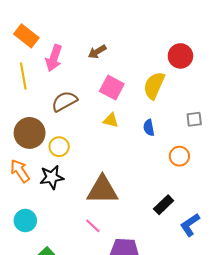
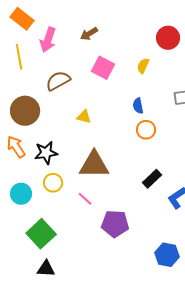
yellow semicircle: (154, 85) -> (143, 66), size x0.6
yellow triangle: (111, 120) -> (84, 117), moved
yellow circle: (59, 147) -> (53, 183), moved
orange circle: (179, 156) -> (146, 130), moved

